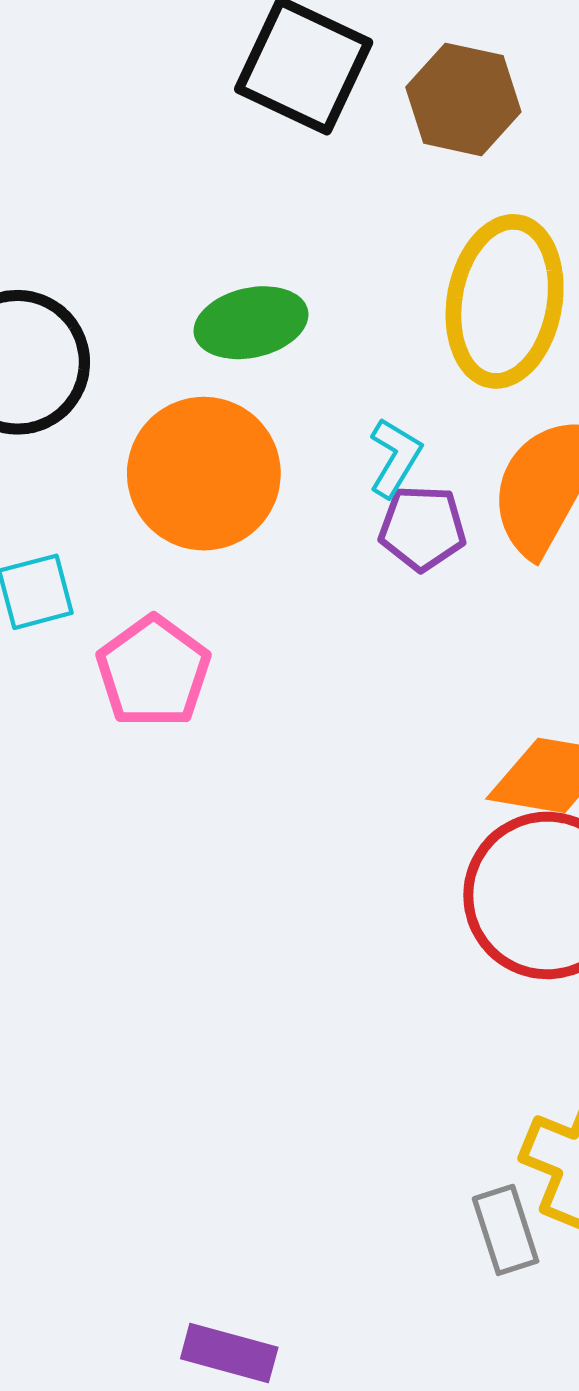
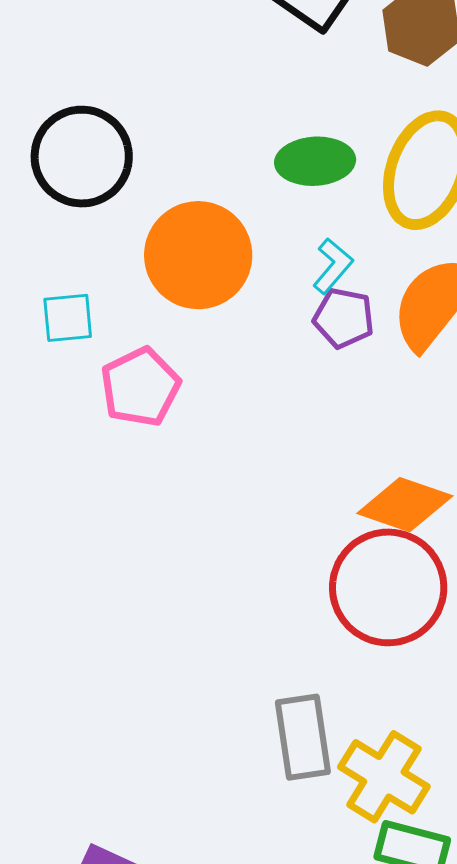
green ellipse: (251, 323) -> (315, 161), moved
gray rectangle: (506, 1230) -> (303, 737), moved, size x1.4

